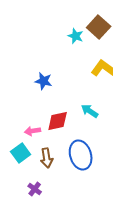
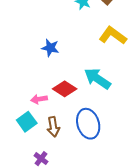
cyan arrow: (90, 111) -> (97, 79), size x1.5
red diamond: (58, 121) -> (65, 89), turned 45

